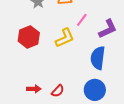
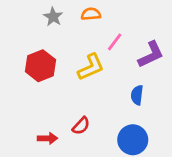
blue semicircle: (98, 58) -> (137, 95), size x0.6
red semicircle: (58, 91) -> (81, 126), moved

